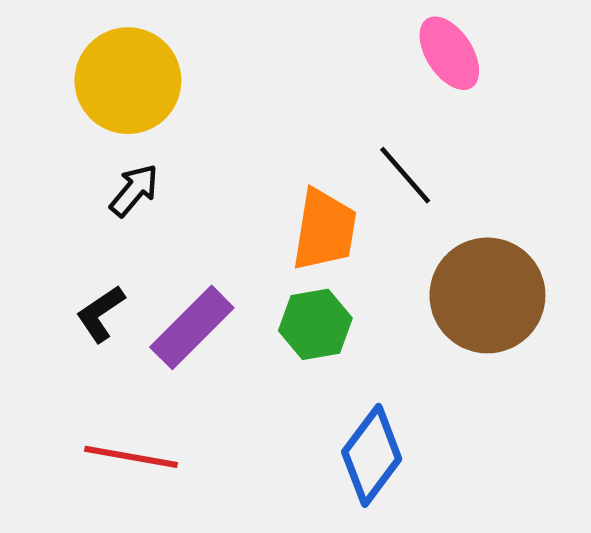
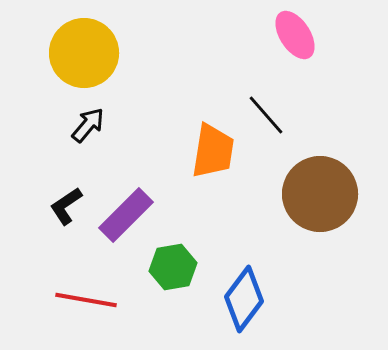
green hexagon: (315, 324) -> (173, 267), moved

